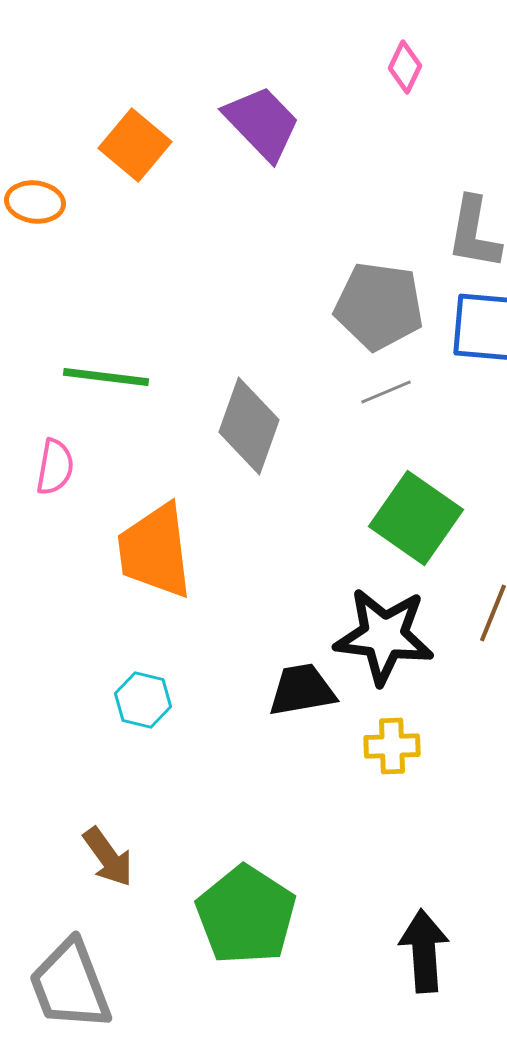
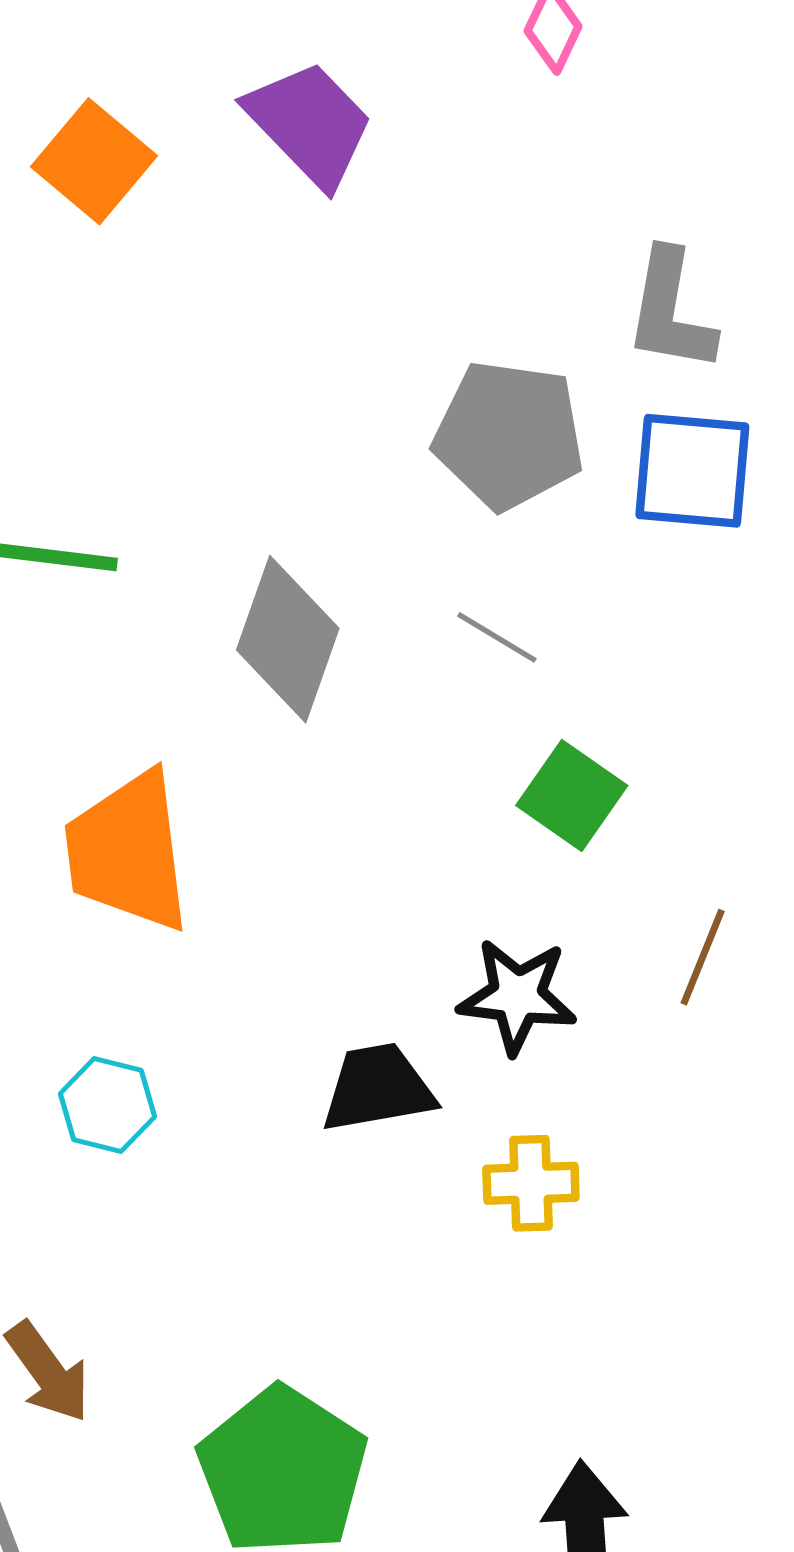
gray line: (386, 392) -> (497, 637), moved, turned 54
green square: (416, 518) -> (572, 796), size x0.7
black star: (384, 636) -> (517, 996), size x0.7

